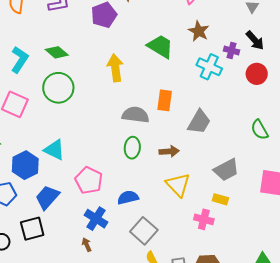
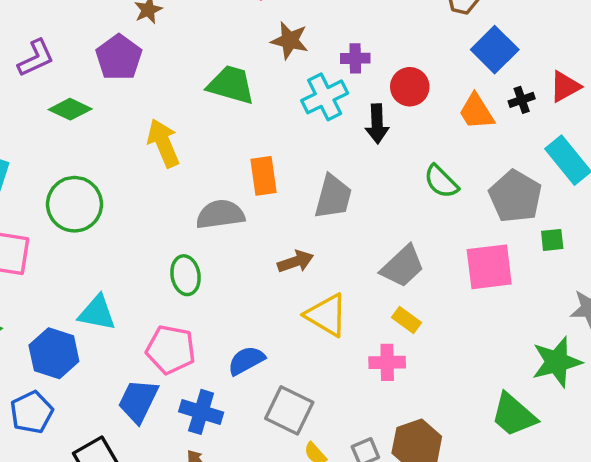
black arrow: (255, 40) -> (377, 124), moved, turned 55
green diamond: (57, 52) -> (70, 109), moved
cyan cross: (209, 67) -> (325, 97), turned -35
green ellipse: (132, 148) -> (185, 275), moved
blue trapezoid: (47, 197) -> (138, 401), moved
yellow rectangle: (220, 199) -> (406, 320), turned 35

